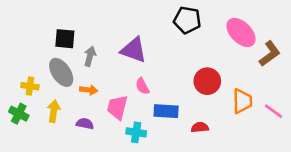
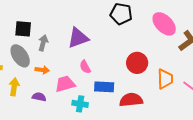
purple triangle: (134, 50) -> (78, 38), turned -40
pink trapezoid: (117, 107) -> (65, 84), turned 60
red semicircle: (200, 127) -> (131, 100), size x1.6

